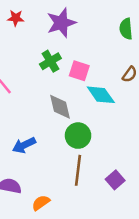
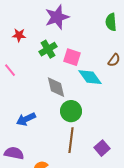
red star: (16, 18) -> (19, 35), moved

